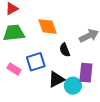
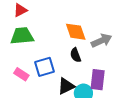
orange diamond: (47, 26) -> (76, 32), moved

